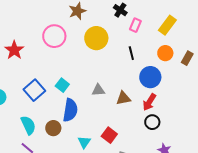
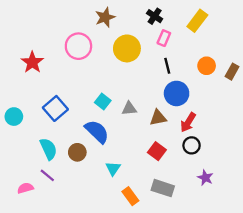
pink rectangle: (135, 25) -> (164, 38), moved
yellow rectangle: (167, 25) -> (197, 21), moved
blue circle: (150, 77) -> (177, 93), moved
cyan square: (62, 85) -> (103, 102), moved
blue semicircle: (70, 110) -> (97, 132), turned -55
red square: (109, 135) -> (157, 151), moved

